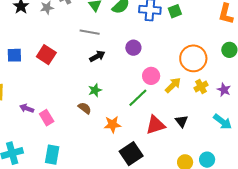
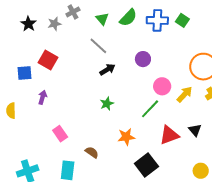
green square: (175, 11) -> (182, 20), turned -32
gray line: (90, 32) -> (98, 46), turned 36
red square: (46, 55) -> (48, 60), moved
purple arrow: (27, 108) -> (42, 97), moved, turned 88
brown semicircle: (85, 108) -> (92, 152), moved

